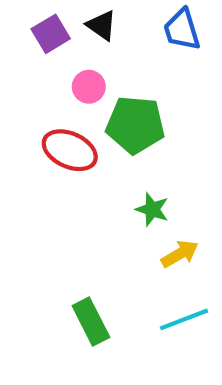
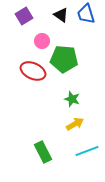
black triangle: (101, 25) -> (61, 15), moved
yellow arrow: (180, 254) -> (75, 124), moved

